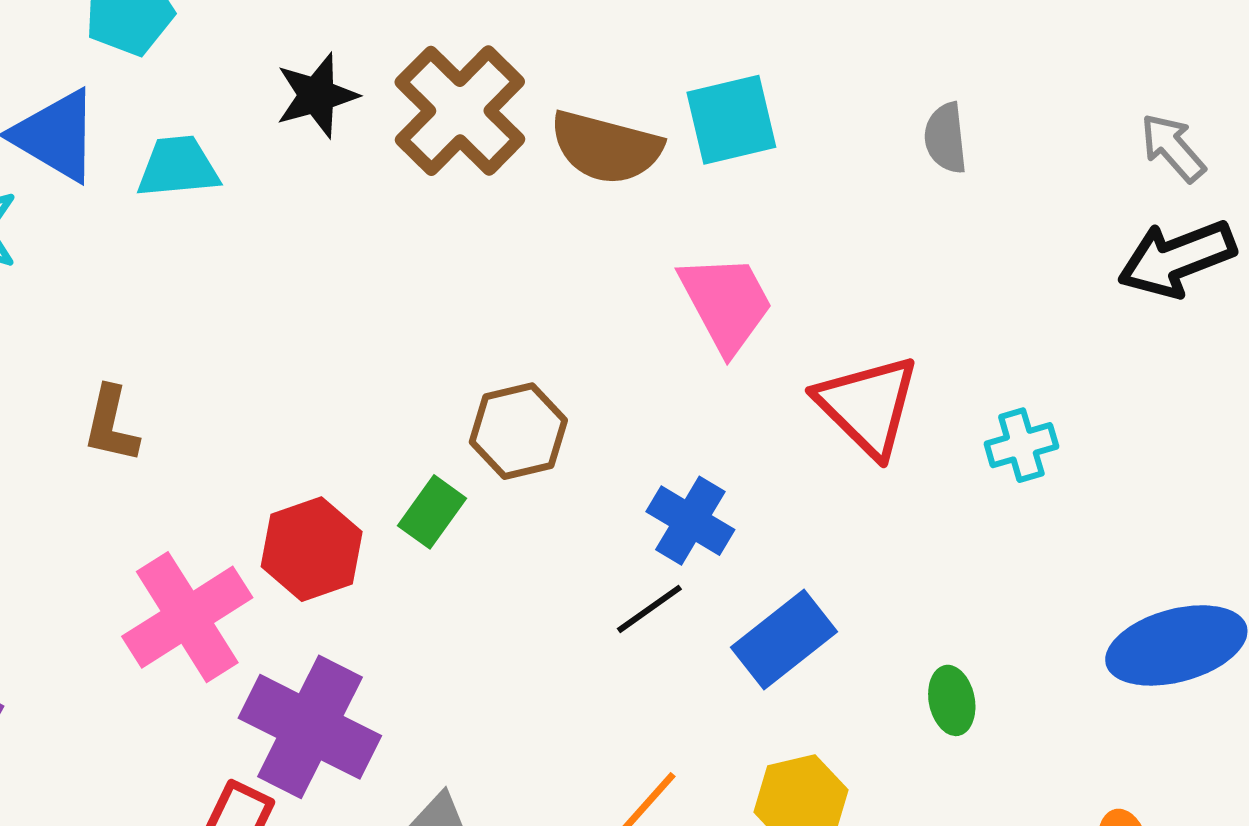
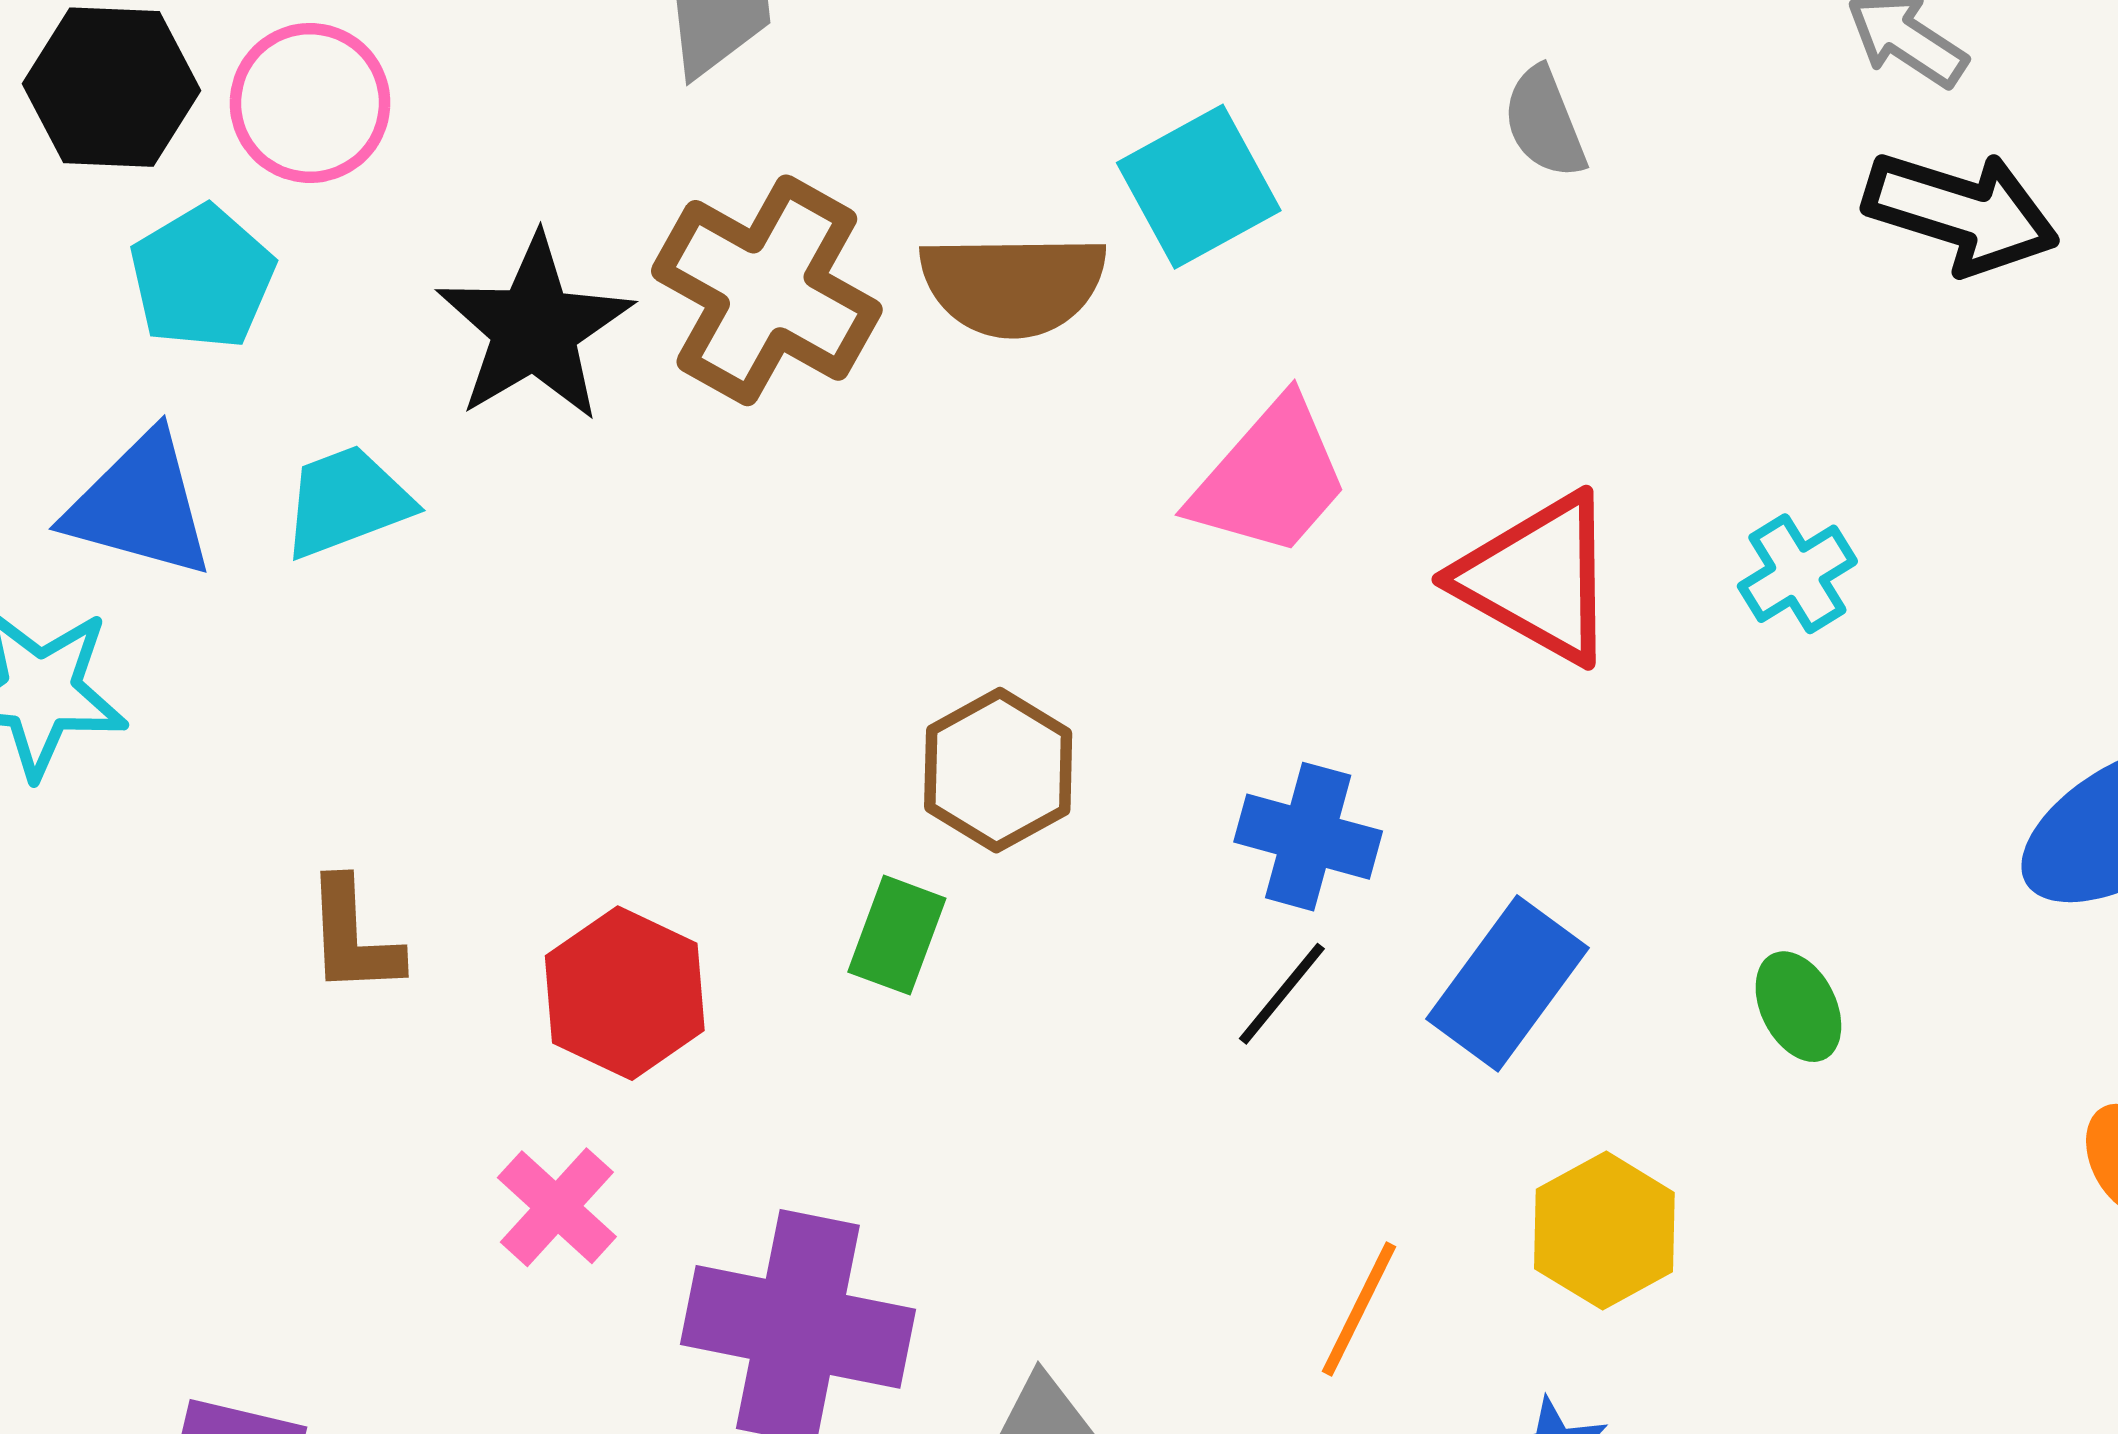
black star: (317, 95) -> (534, 328), size x1.4
black arrow: (1177, 259) -> (1961, 212), turned -126
pink trapezoid: (726, 303) -> (1270, 478), turned 85
red hexagon: (312, 549) -> (625, 993), moved
pink cross: (187, 617) -> (557, 1207), size x0.6

